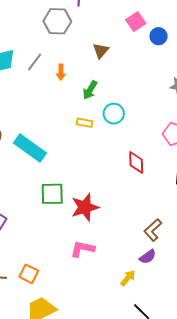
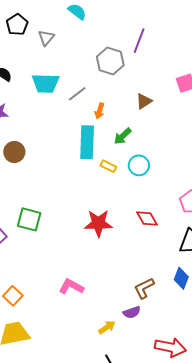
cyan rectangle: (30, 148) -> (87, 142), moved, turned 40
red diamond: (136, 162) -> (147, 219), turned -45
green square: (52, 194) -> (29, 219), moved
red star: (85, 207) -> (98, 223), moved

